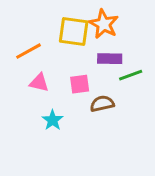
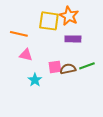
orange line: (29, 51) -> (19, 34), turned 42
green line: (131, 75) -> (87, 66), moved
pink square: (80, 84) -> (55, 67), moved

